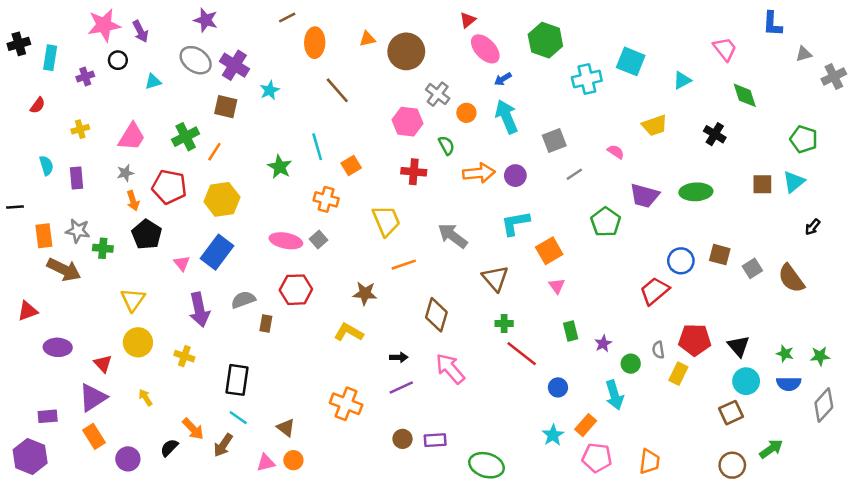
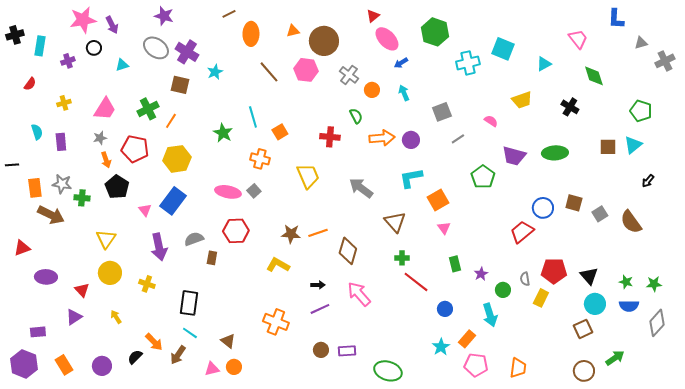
cyan arrow: (507, 117) -> (404, 93), size x0.6
pink hexagon: (408, 122) -> (306, 70), moved
orange line: (404, 265) -> (318, 233), moved
purple triangle: (93, 397) -> (74, 317), size x0.7
orange rectangle: (94, 436) -> (64, 365), moved

